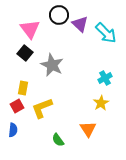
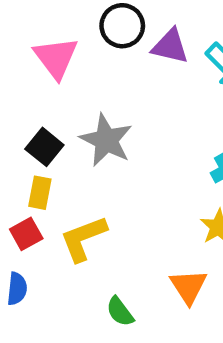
purple triangle: (80, 24) -> (170, 46), turned -30
black square: (25, 53) -> (44, 147), moved

